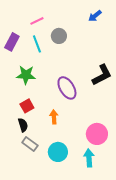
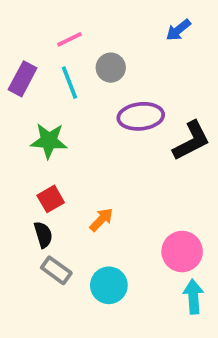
purple ellipse: (67, 88) -> (141, 116), moved, turned -65
orange arrow: (54, 117) -> (101, 220), turned 48
cyan arrow: (89, 158) -> (193, 297), moved

